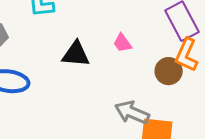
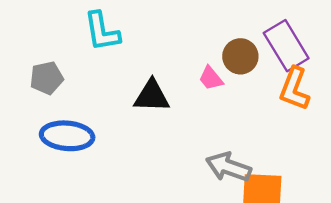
brown circle: (169, 71) -> (240, 56), moved

